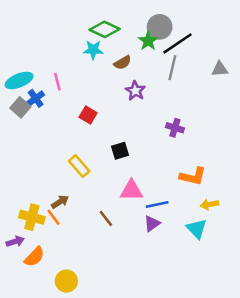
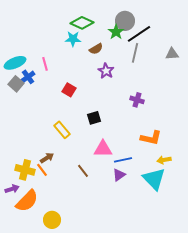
cyan triangle: (197, 229) -> (154, 179), size x1.4
orange semicircle: (34, 257) -> (27, 201), size x1.4

